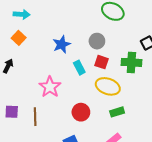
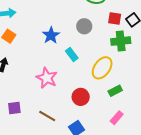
red square: (101, 62) -> (115, 18), moved
yellow ellipse: (108, 86) -> (102, 68), turned -65
brown line: (35, 117) -> (47, 116), moved, turned -48

